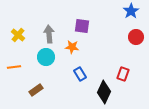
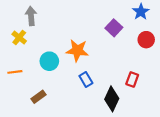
purple square: (82, 26) -> (114, 28), moved, turned 35
gray arrow: (49, 34) -> (31, 16), moved
orange star: (72, 47) -> (77, 50), size x1.5

